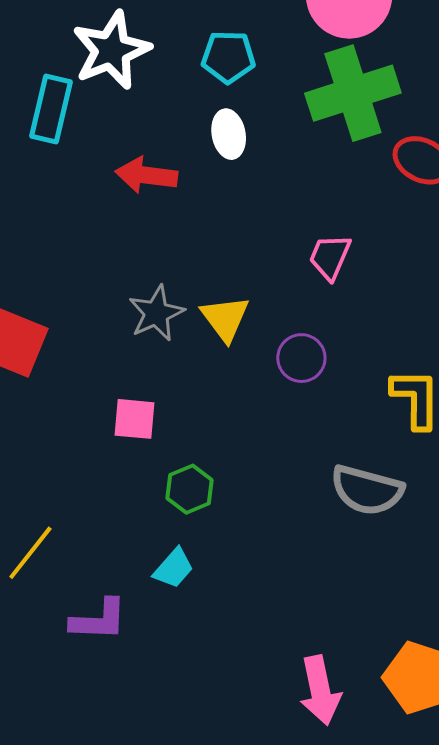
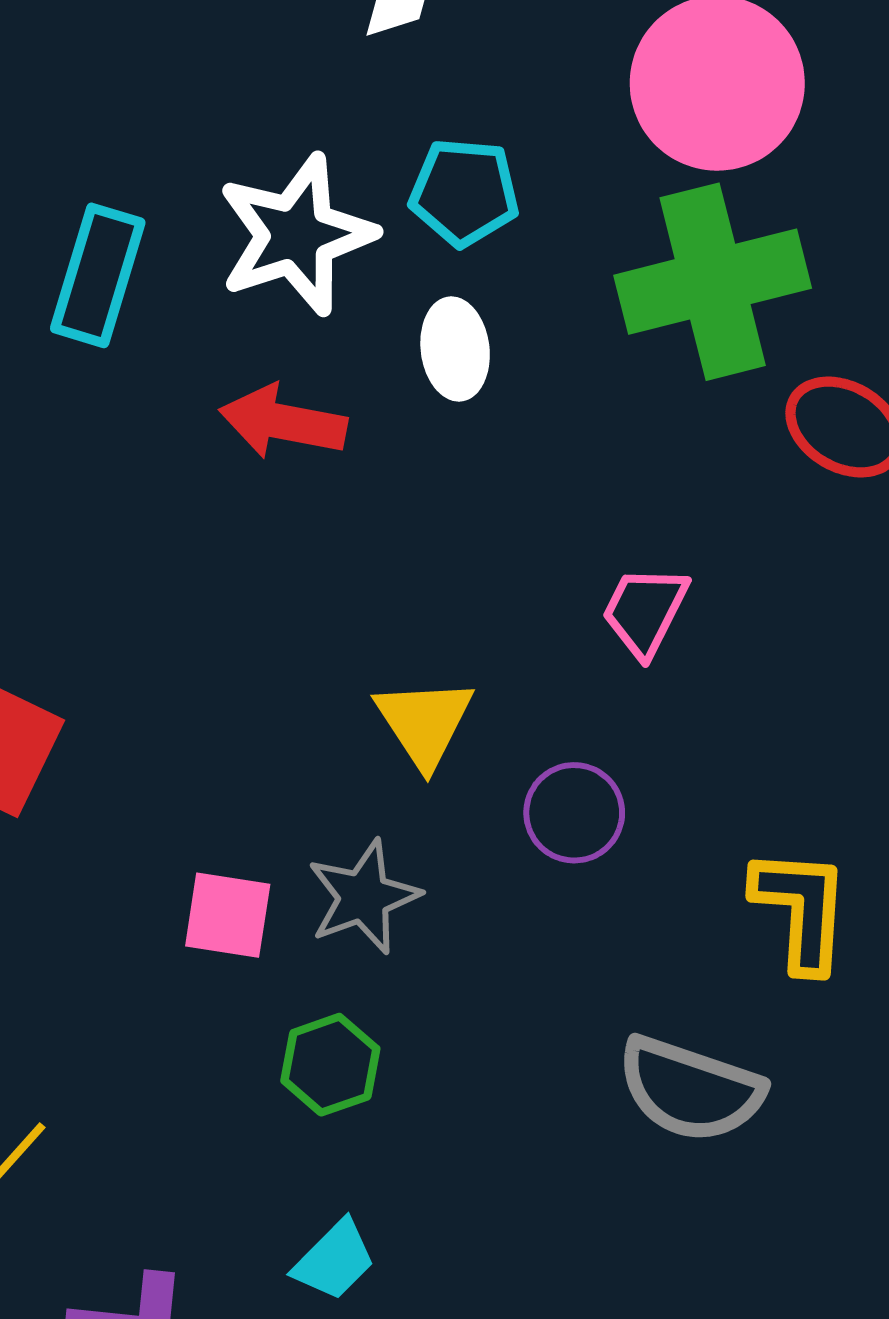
white star: (111, 50) -> (296, 235), moved
gray star: (156, 313) -> (364, 897), moved
cyan trapezoid: (174, 568) -> (334, 1260), moved

